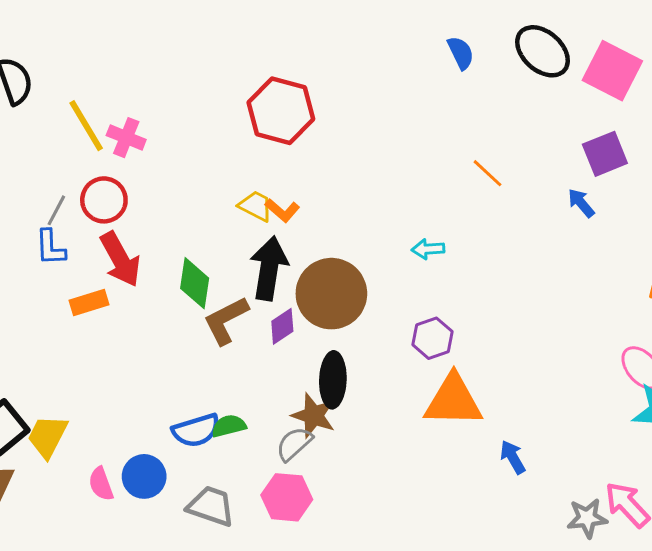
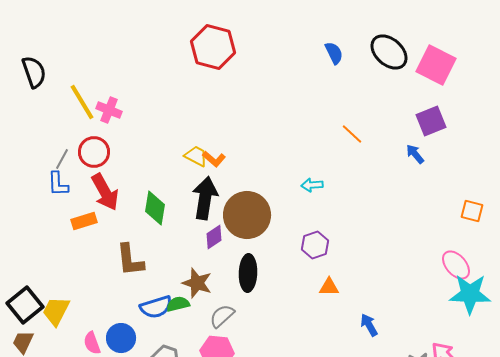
red hexagon: (281, 111) -> (213, 47), moved
brown L-shape: (226, 320) -> (130, 260), moved, turned -69
orange triangle: (453, 401) -> (329, 287), size x0.5
brown star: (314, 416) -> (197, 283), moved

